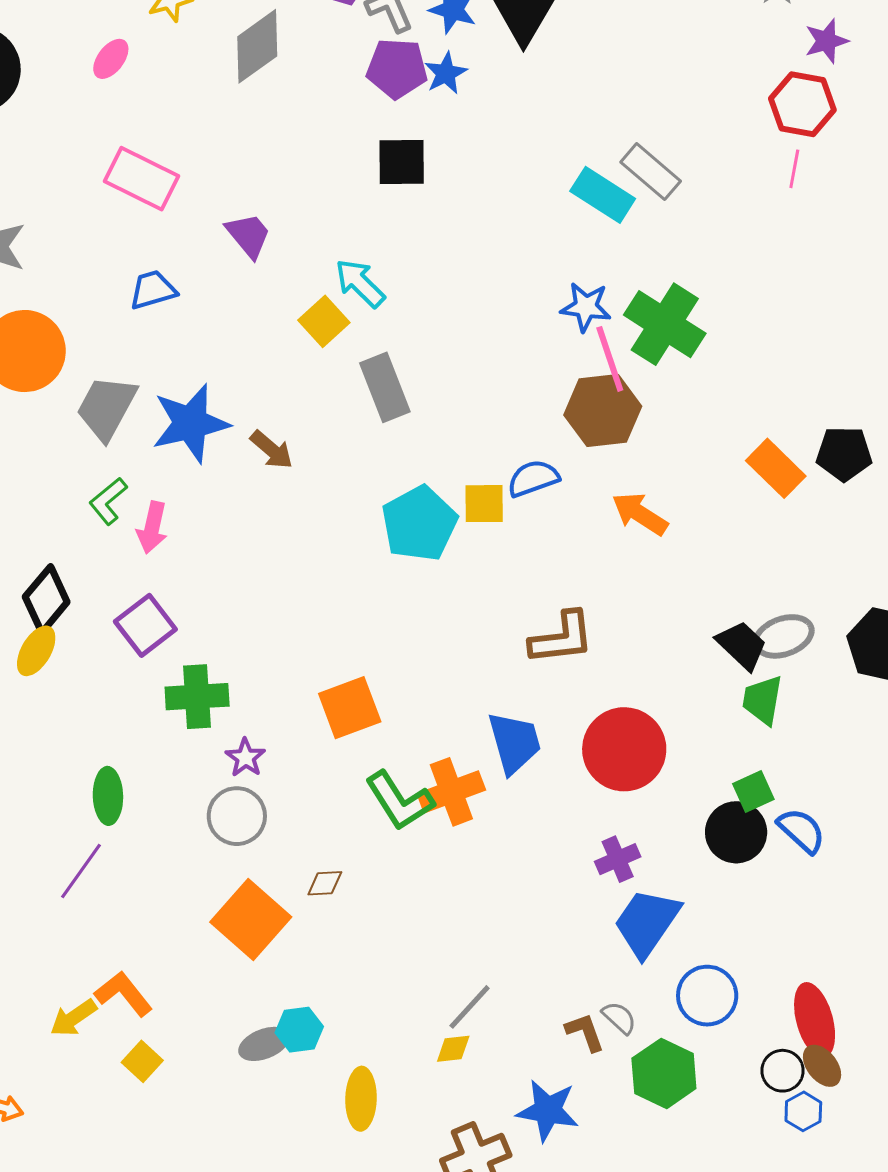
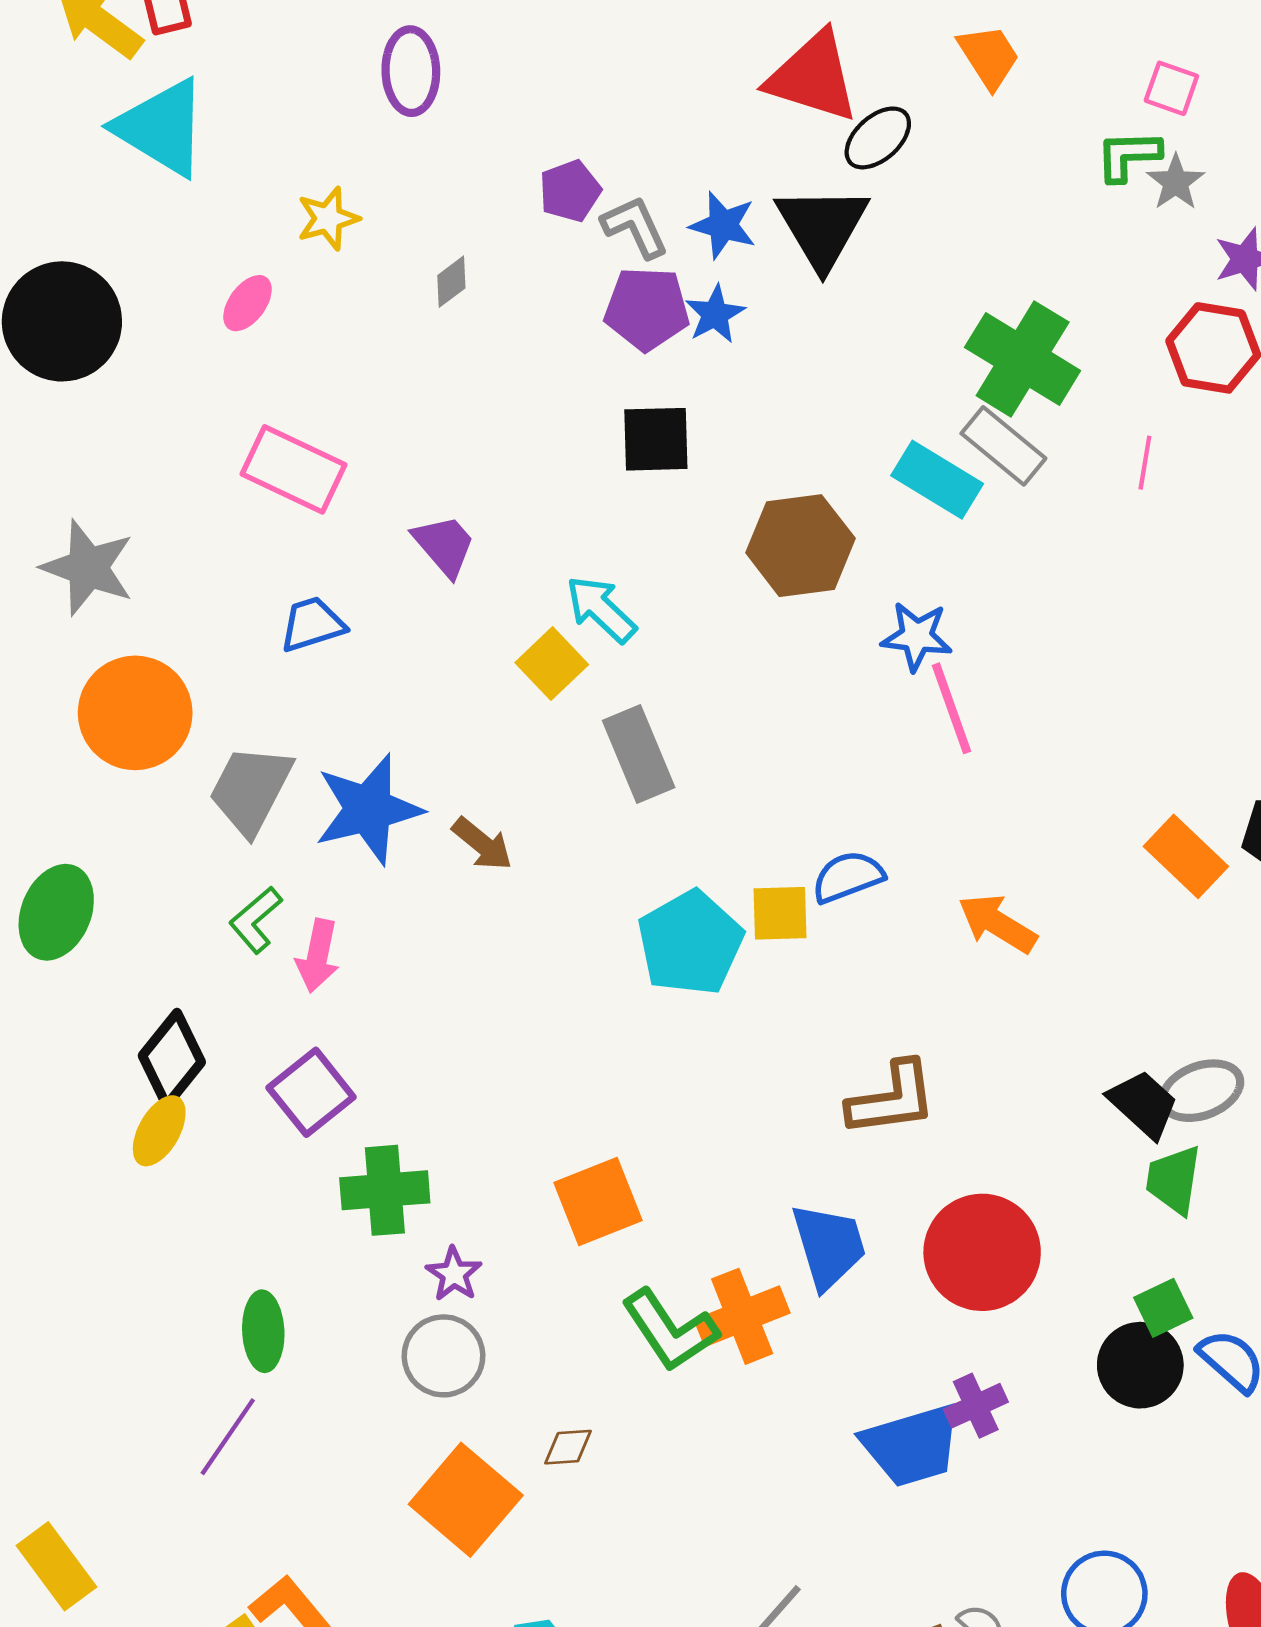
gray diamond: (257, 46) -> (451, 282), size x0.5
pink line: (794, 169) -> (1145, 463), moved
green cross: (665, 324) -> (1023, 359), moved
brown hexagon: (603, 411) -> (800, 546), moved
blue trapezoid: (647, 923) -> (912, 1445), moved, turned -140

